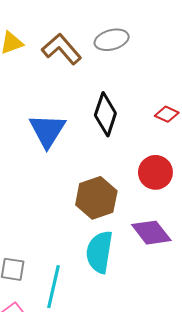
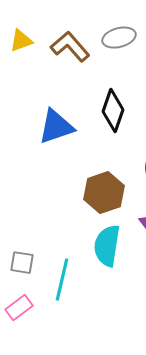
blue triangle: (47, 131) -> (56, 127), turned 39

